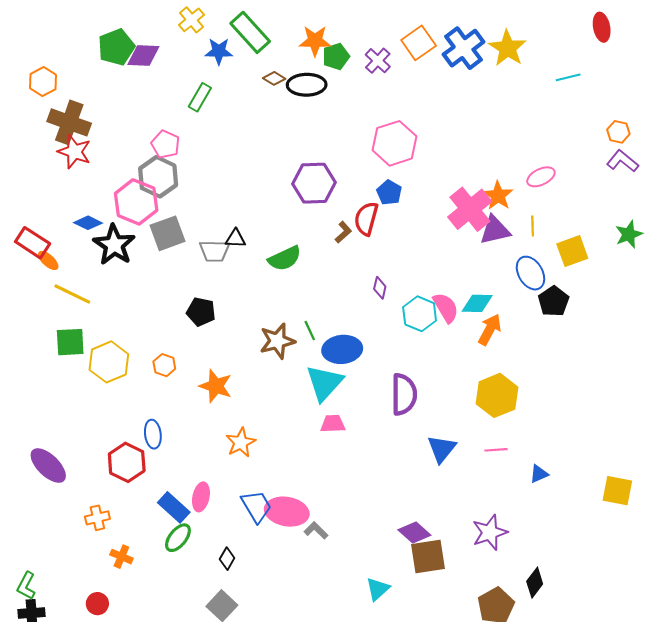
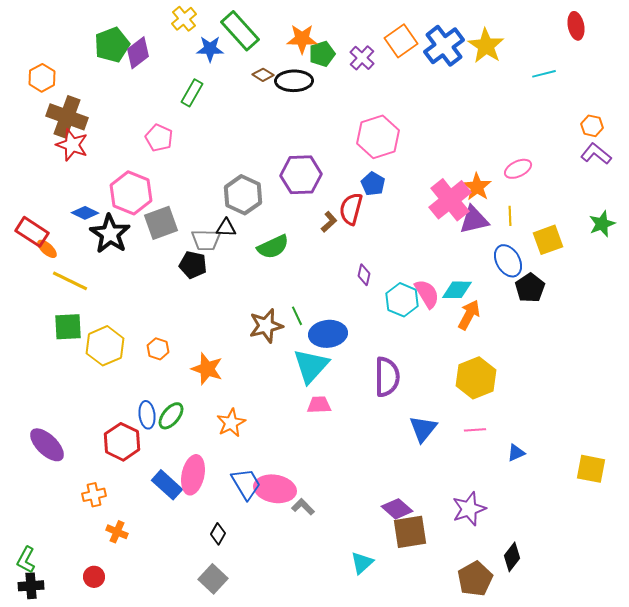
purple diamond: (143, 55) -> (138, 53), turned -40
gray hexagon: (158, 177) -> (243, 195), moved
black pentagon: (201, 312) -> (193, 265), moved
pink ellipse: (201, 497) -> (193, 475), size x1.4
green ellipse: (178, 538) -> (171, 416), moved

